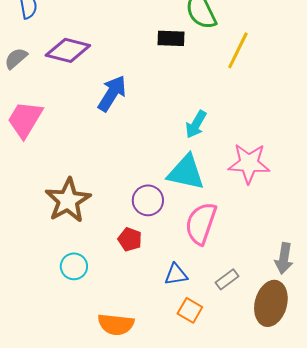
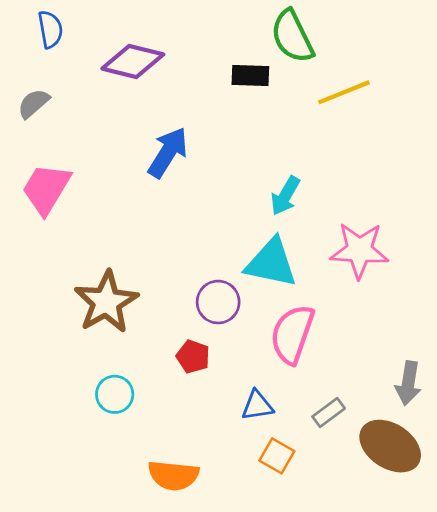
purple diamond: (68, 50) -> (133, 62), moved
yellow line: (238, 50) -> (344, 92), turned 42
brown ellipse: (271, 303) -> (390, 446), turned -72

